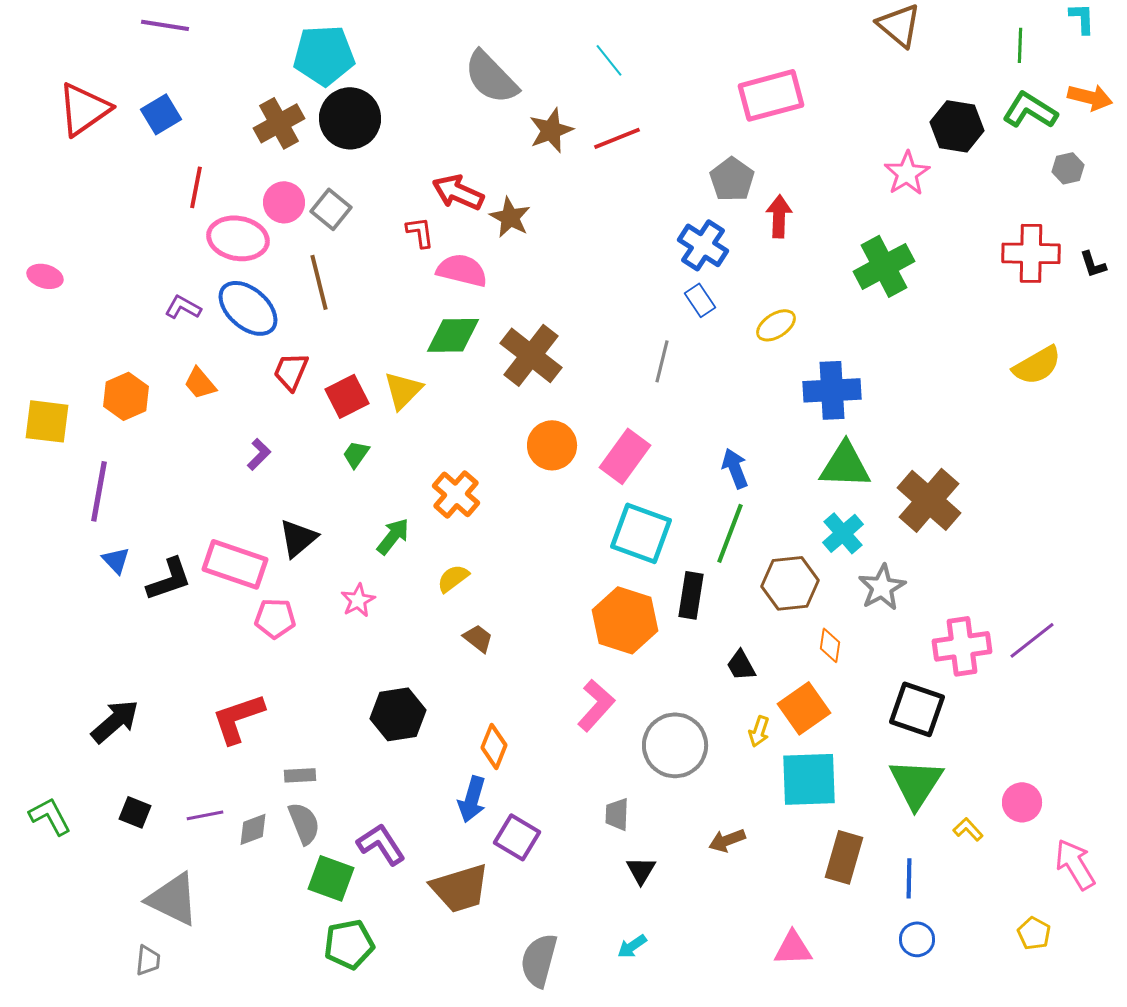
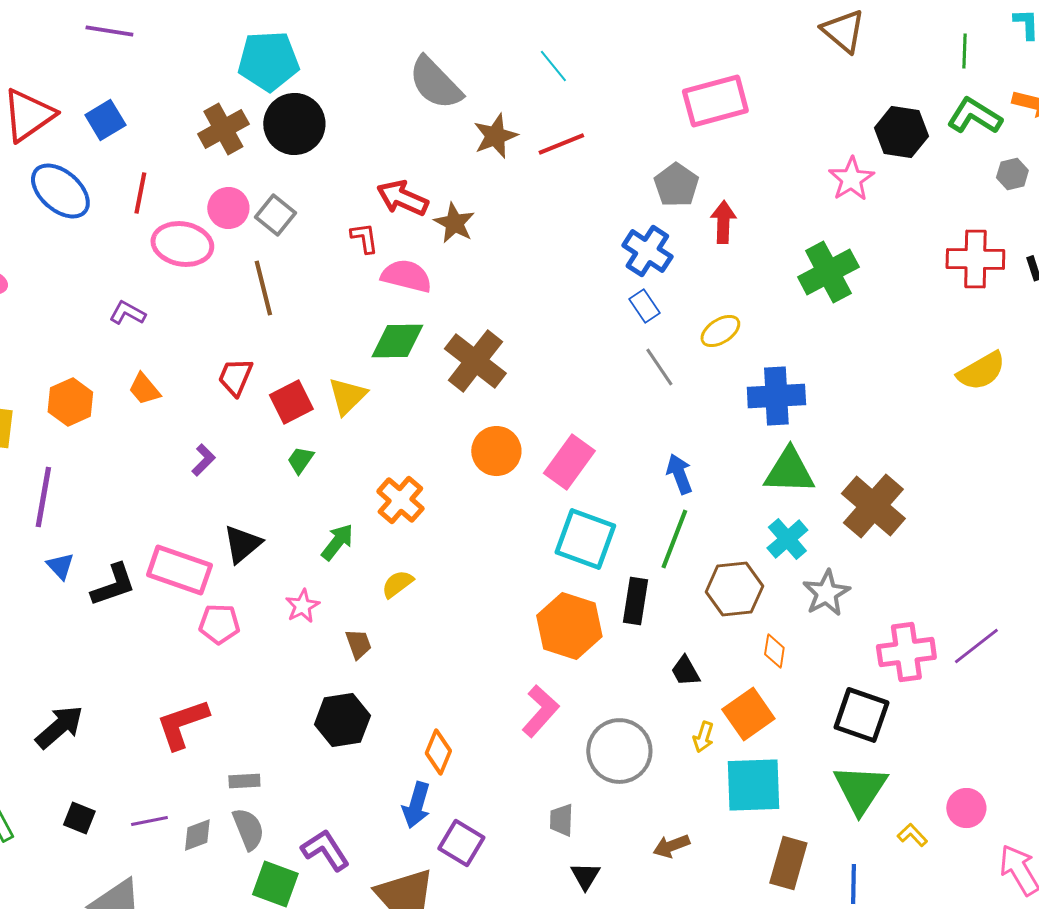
blue ellipse: (248, 308) -> (60, 191), moved
gray line: (662, 361) -> (659, 367), moved, turned -48
brown trapezoid: (478, 638) -> (358, 644), moved, turned 32

